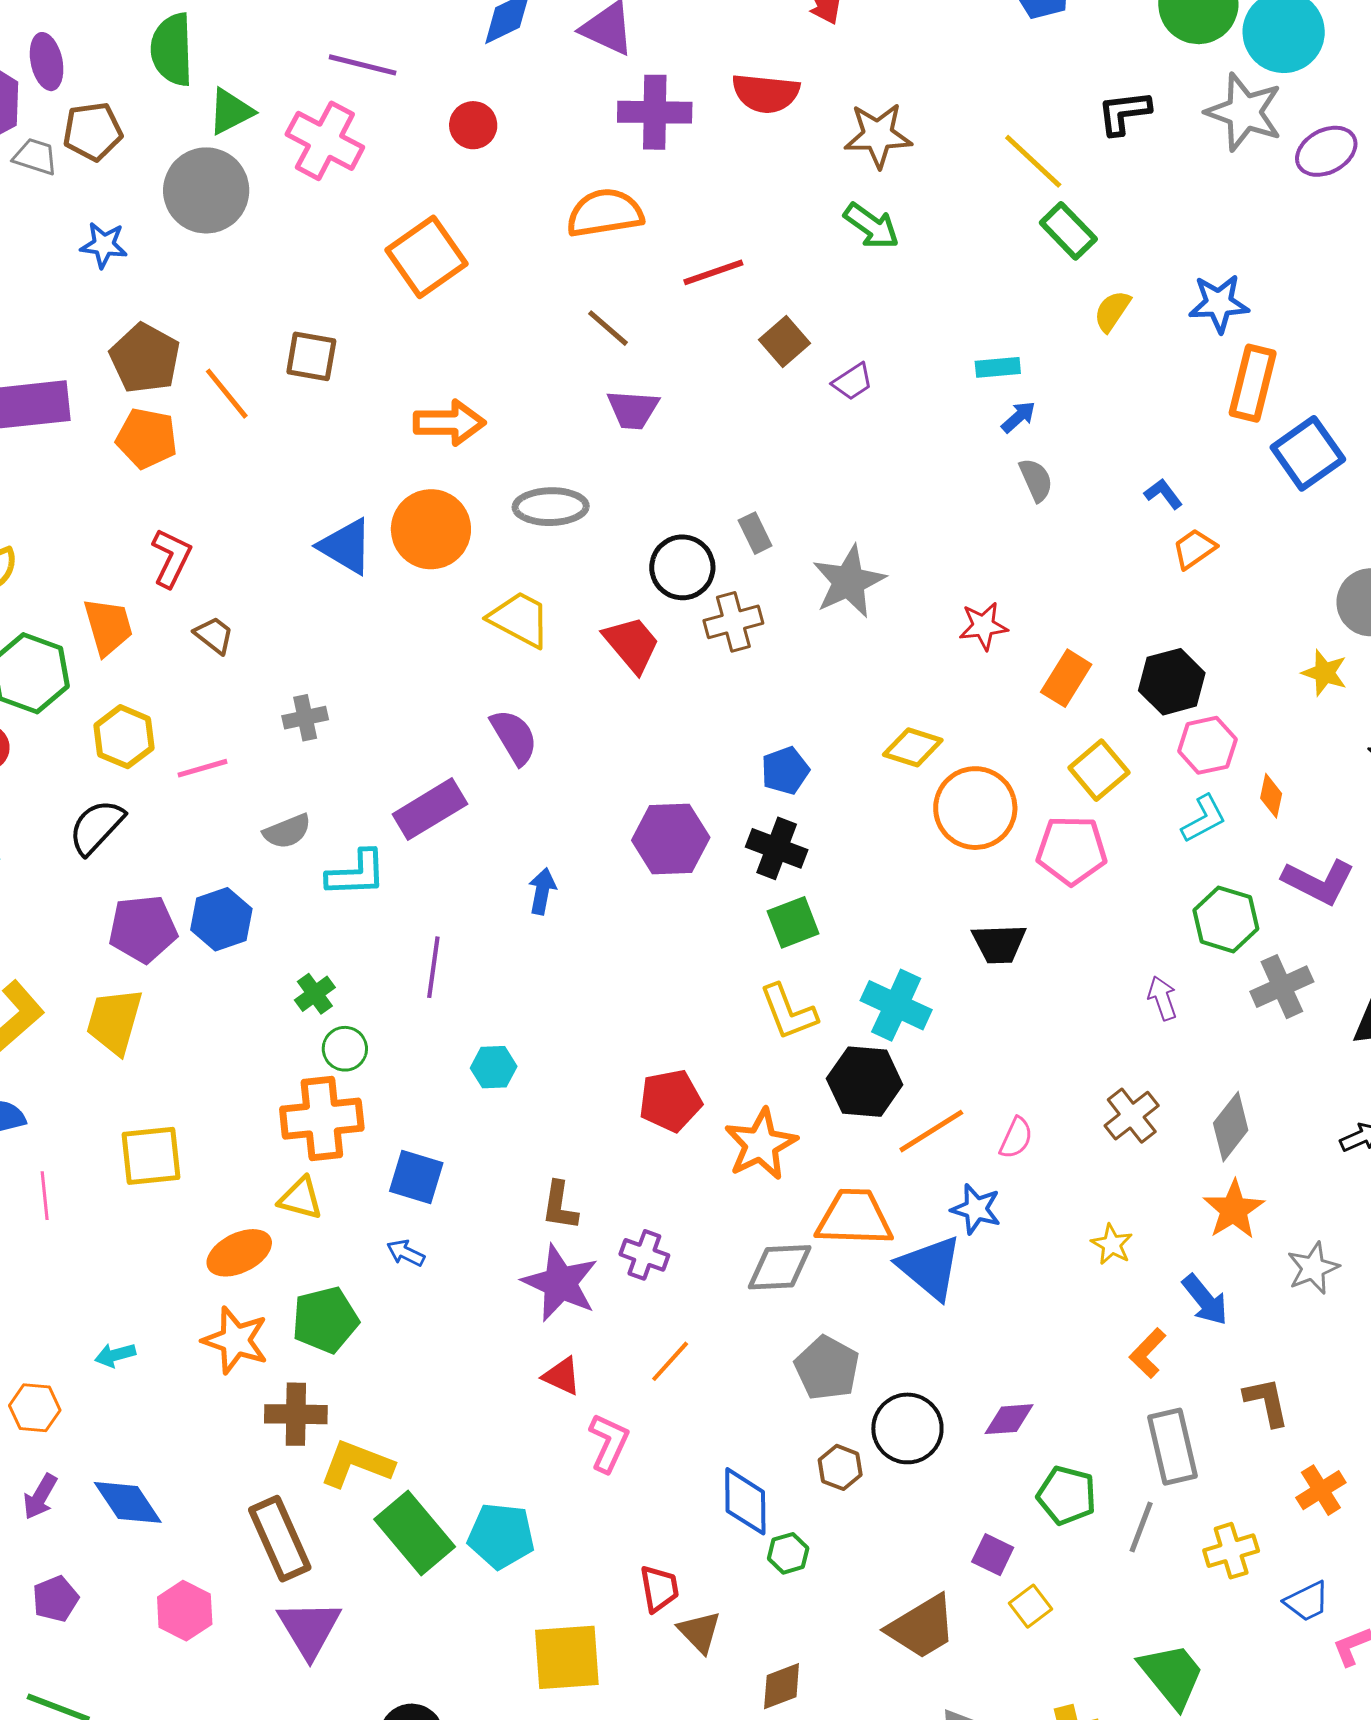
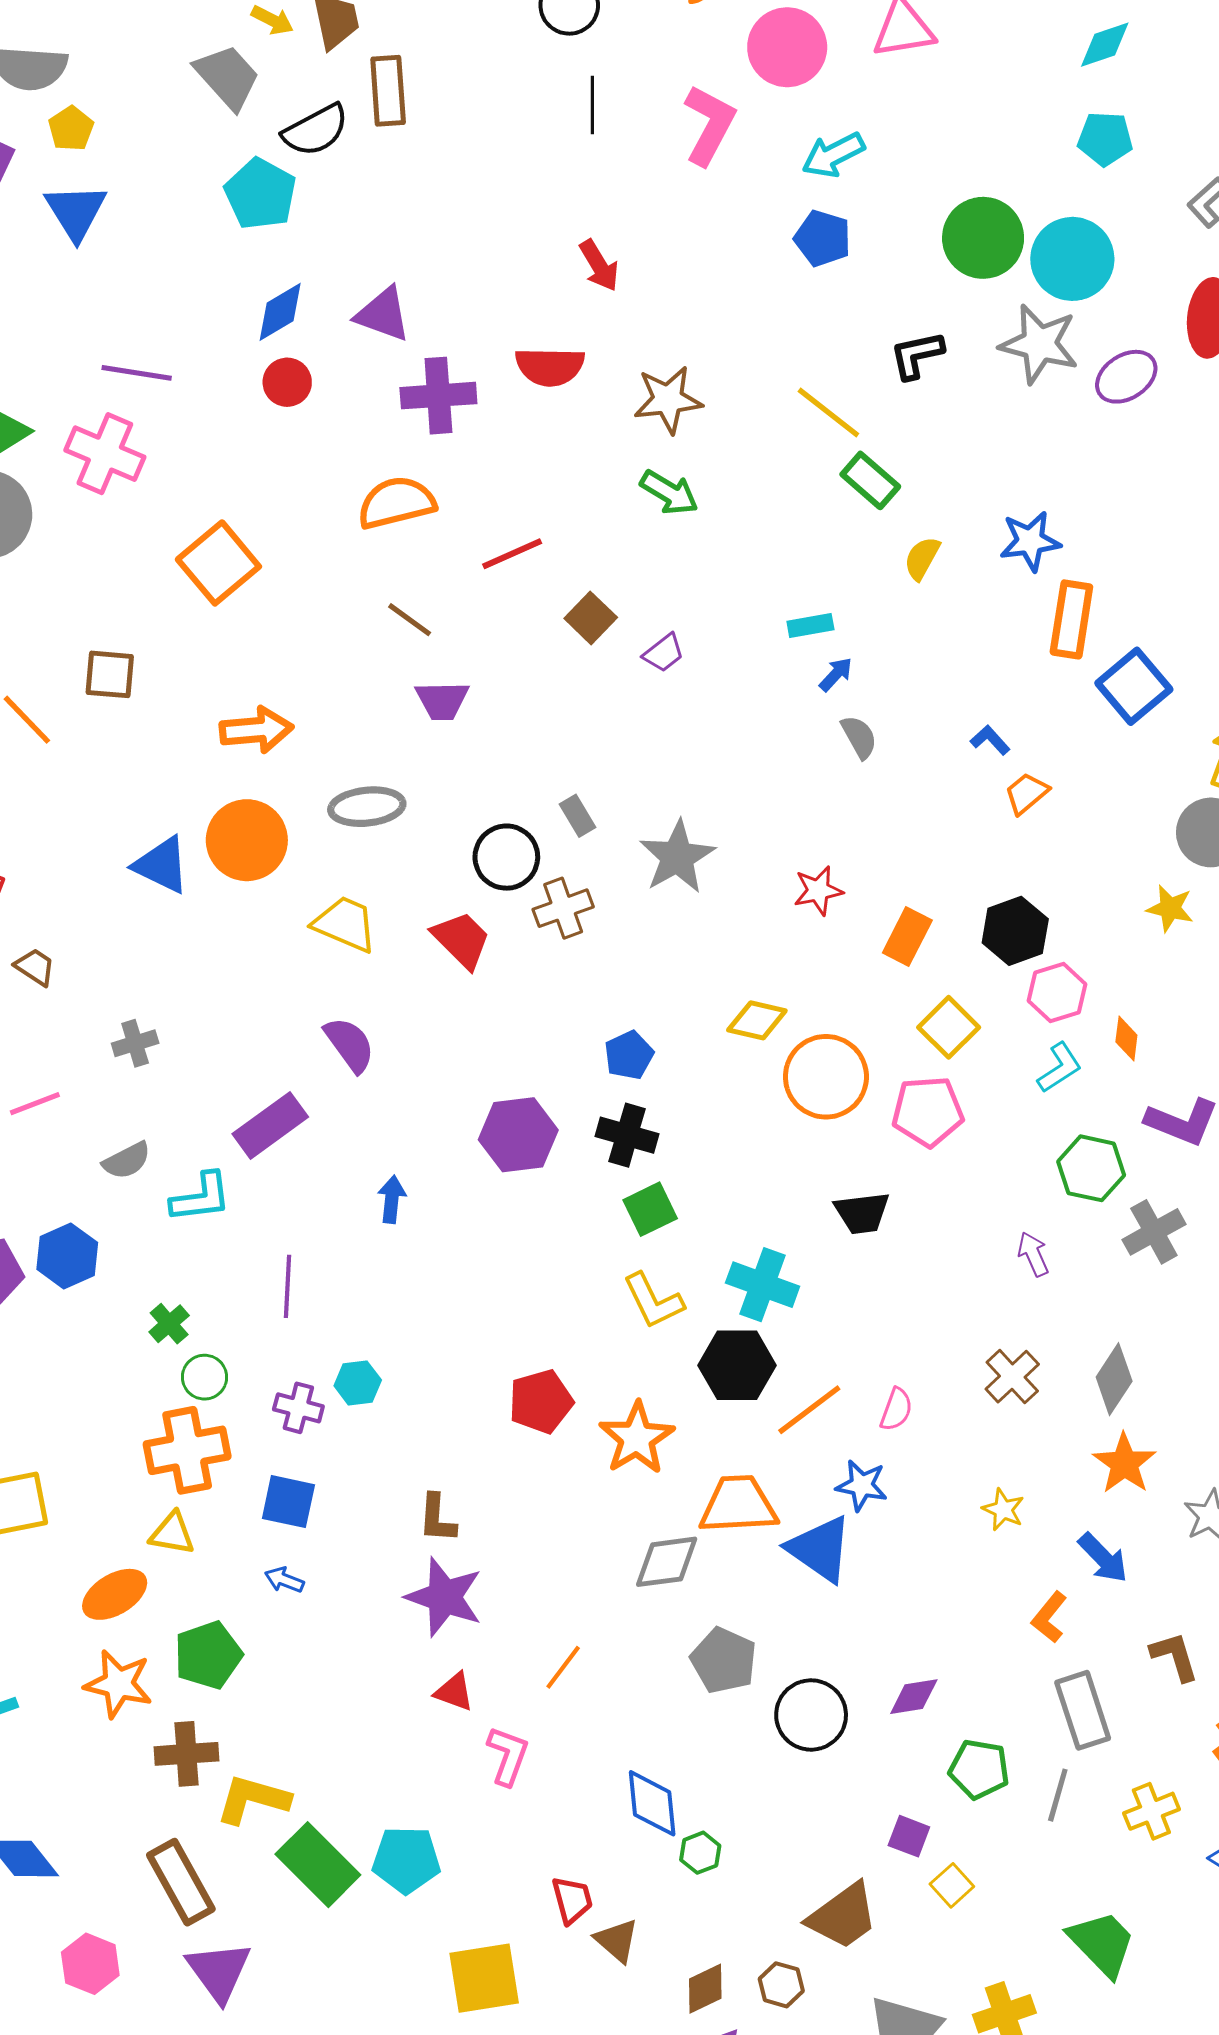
red circle: (473, 125) -> (287, 382), moved
purple cross: (644, 1255) -> (298, 1408), moved
brown hexagon: (840, 1467) -> (781, 1985), moved

